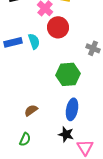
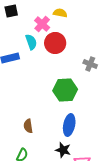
cyan semicircle: (34, 41) -> (31, 42), moved
brown semicircle: (31, 110) -> (28, 126), turned -64

